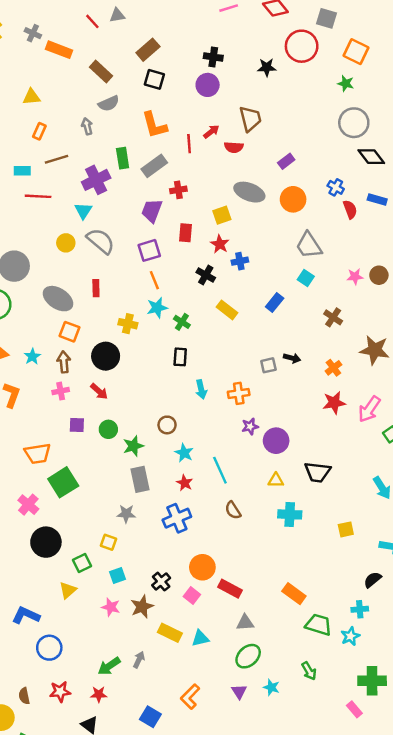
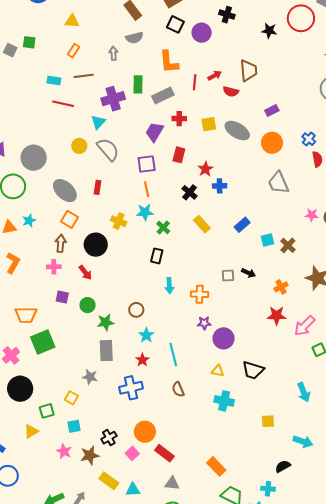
purple circle: (208, 85) -> (202, 33), moved
yellow square: (222, 215) -> (209, 124), moved
cyan square: (306, 278) -> (267, 240), moved, turned 32
cyan star: (32, 356) -> (29, 221), moved

